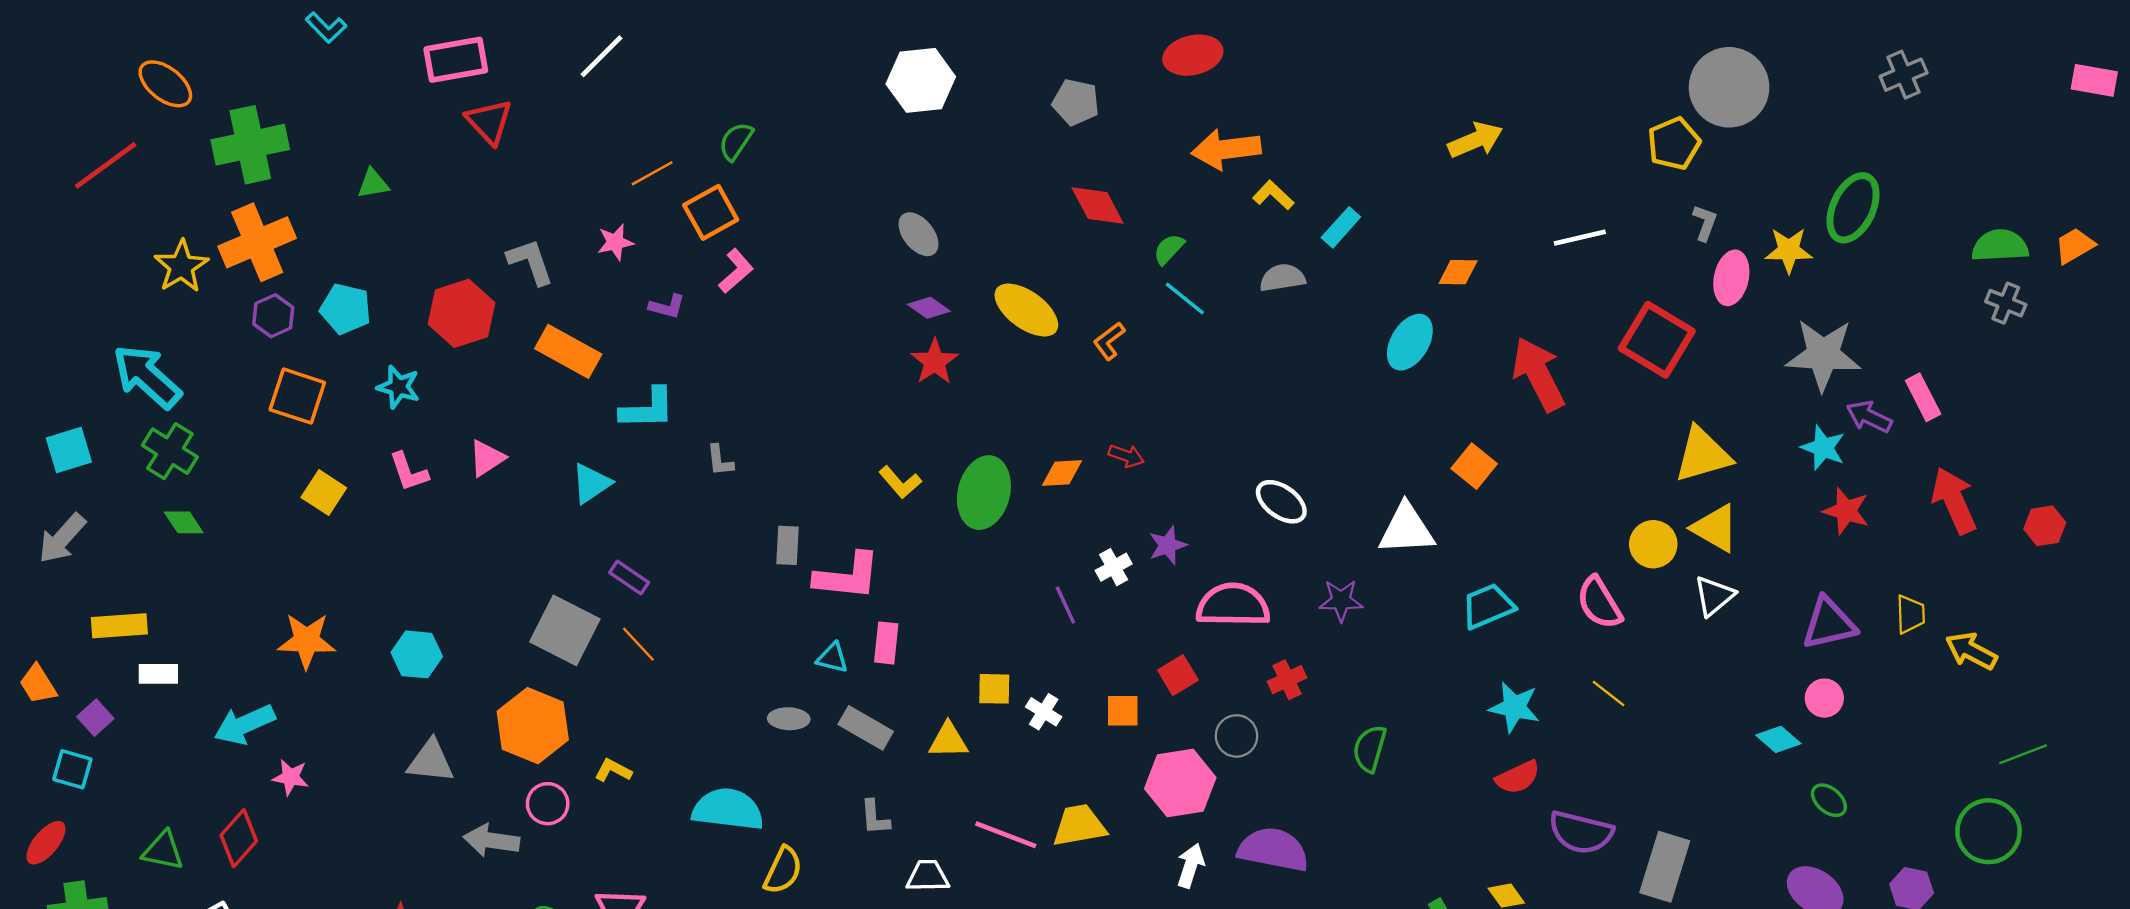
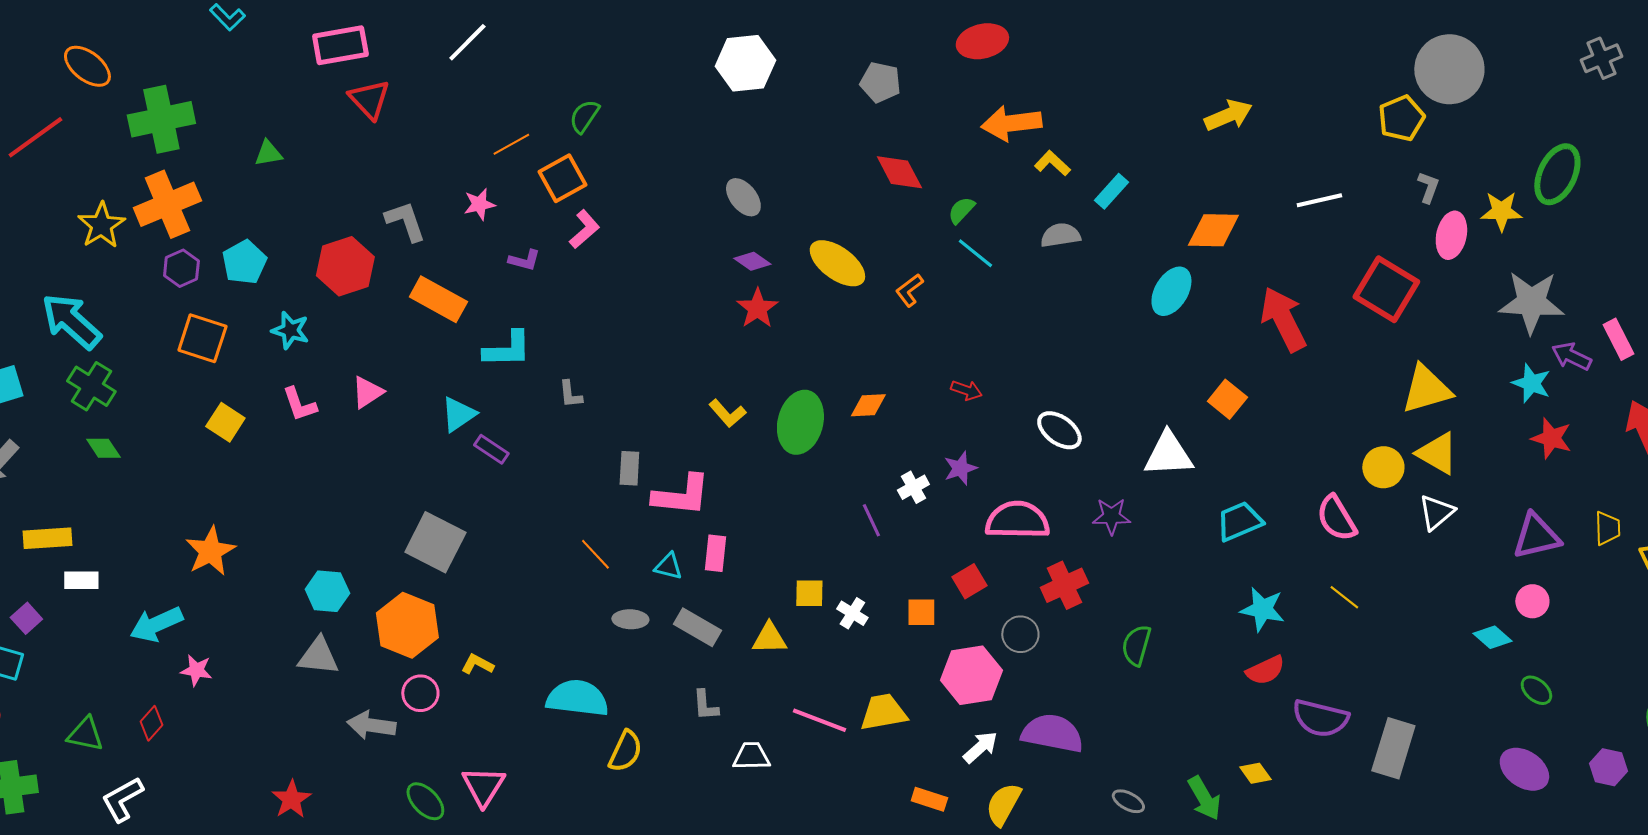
orange diamond: (1458, 272) -> (1213, 230), size x1.5
cyan pentagon: (346, 309) -> (244, 262), turned 30
red arrow: (1126, 456) -> (966, 390), moved
purple rectangle: (629, 577) -> (491, 449), moved
orange star: (307, 641) -> (210, 551), turned -30
orange line: (638, 644) -> (595, 554), moved
cyan hexagon: (417, 654) -> (327, 591), moved
red cross: (1287, 680) -> (1064, 585), size x1.4
red diamond: (239, 838) -> (151, 723), size x0.7
white arrow: (1191, 866) -> (980, 747), turned 30

